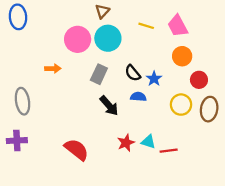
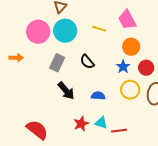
yellow line: (146, 26) -> (99, 29), moved
blue star: (154, 79) -> (123, 67), moved
blue semicircle: (138, 97) -> (98, 96), moved

